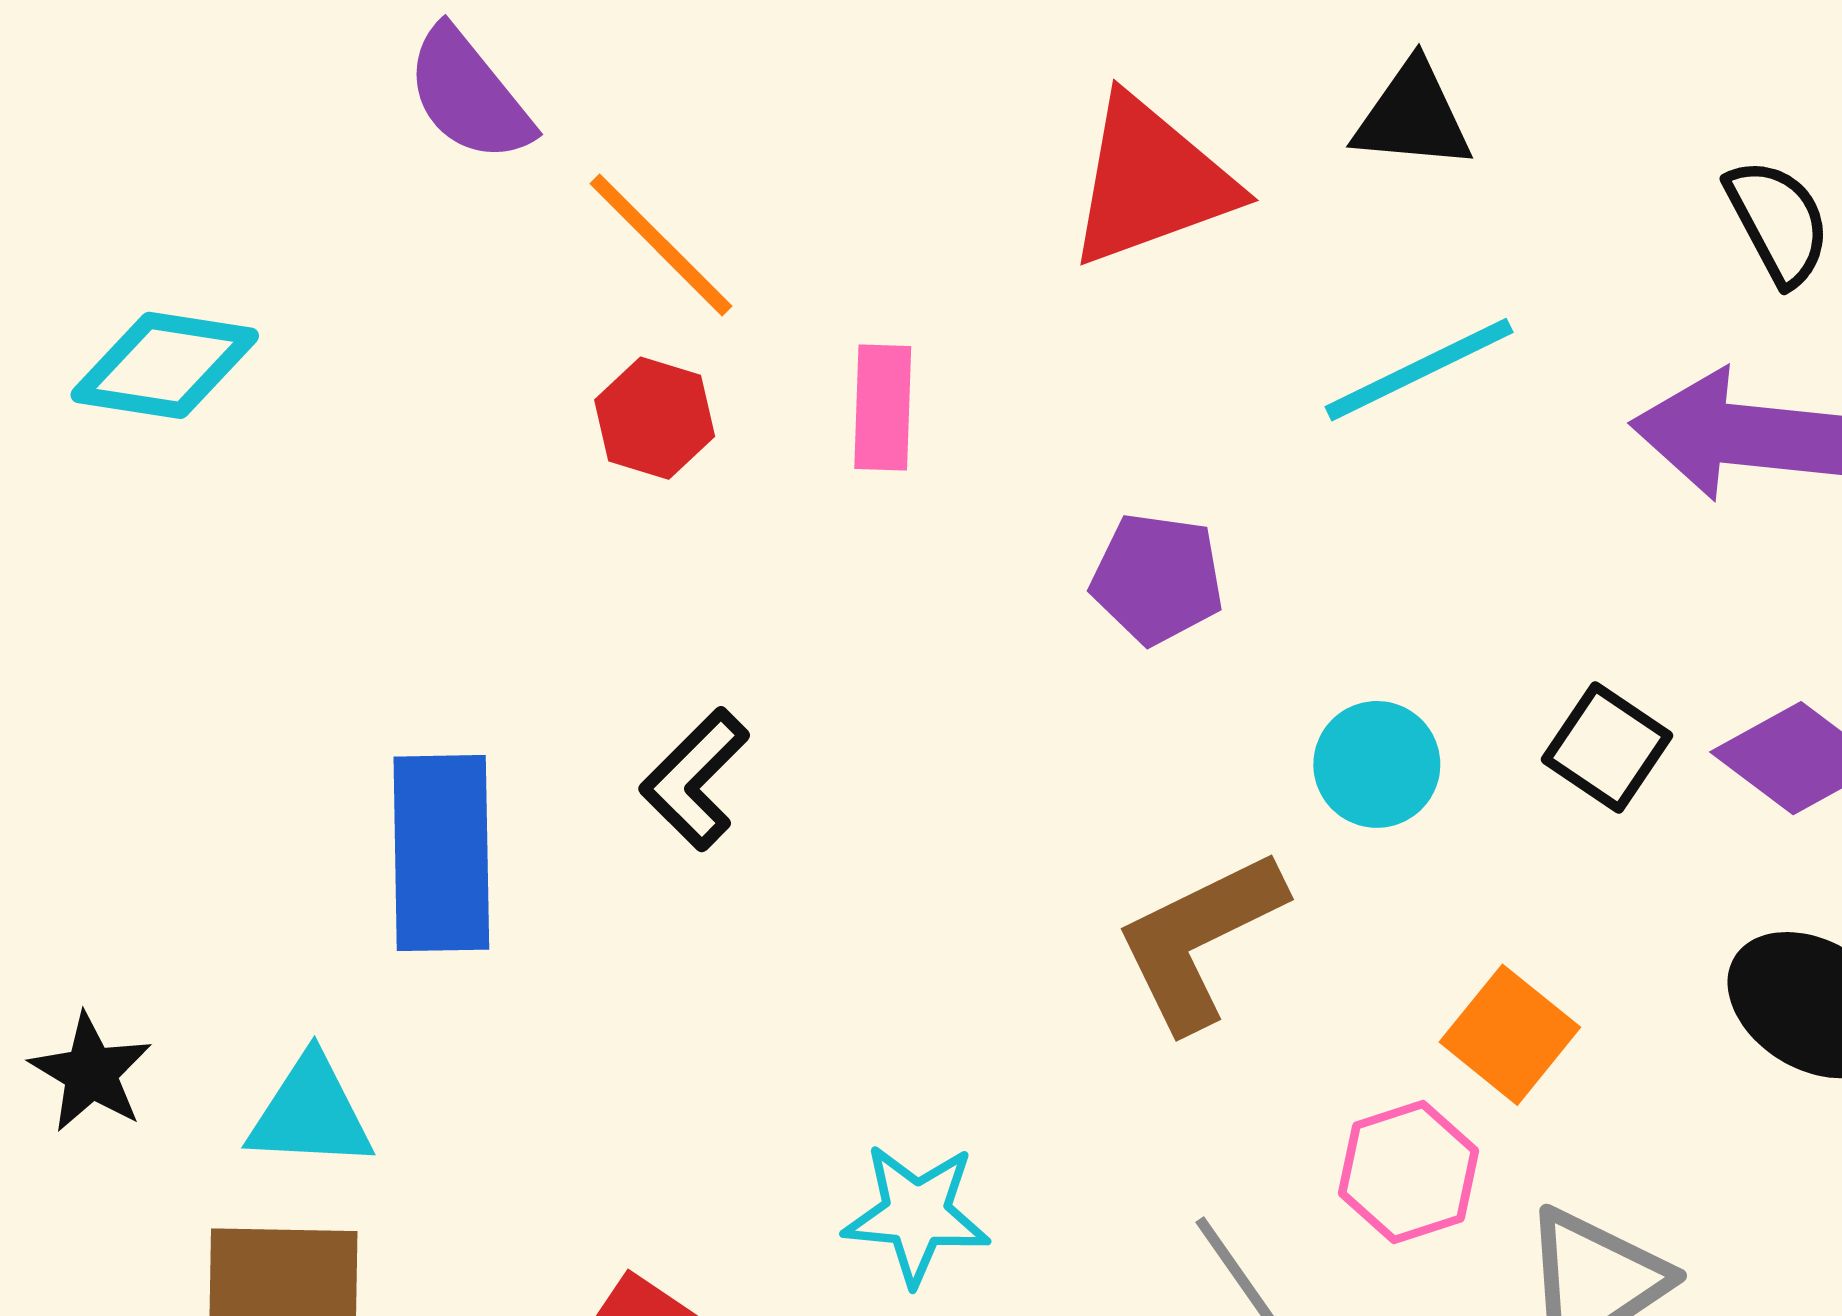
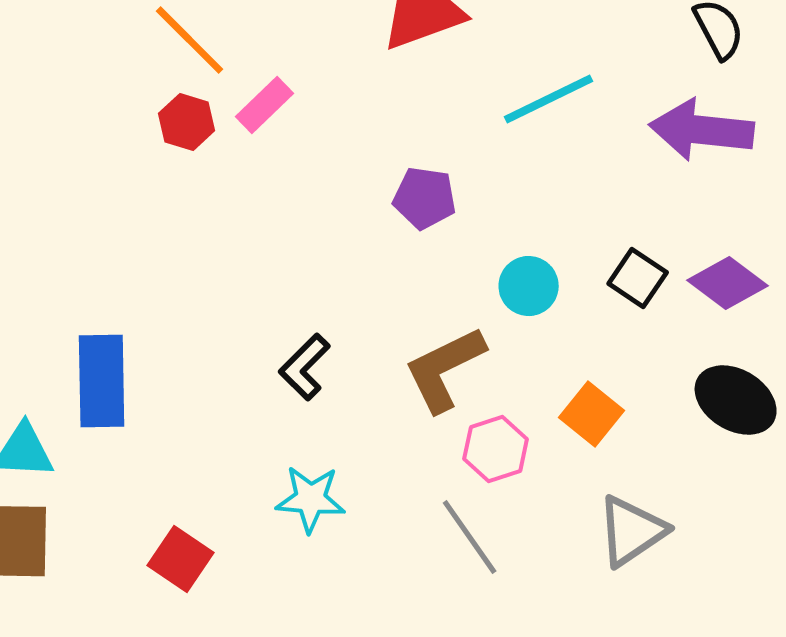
pink rectangle: (883, 408) -> (265, 105), moved, turned 44
black L-shape: (695, 779) -> (305, 367), moved
blue rectangle: (441, 853) -> (102, 381), moved
pink hexagon: (1409, 1172) -> (496, 449), moved

